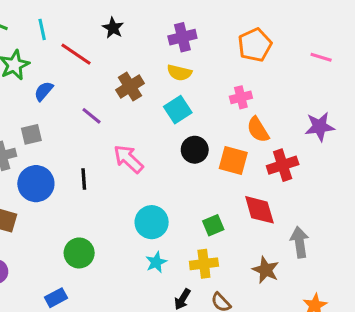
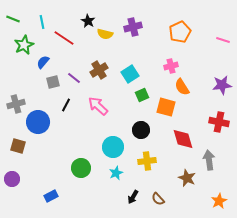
yellow semicircle: (179, 73) -> (105, 34), moved
brown cross: (130, 87) -> (99, 70), moved
gray square: (31, 134) -> (53, 82), moved
black circle: (195, 150) -> (141, 130), moved
red cross: (283, 165) -> (219, 122), moved, turned 30
black line: (84, 179) -> (66, 105), moved, turned 32
green square: (213, 225) -> (142, 95), moved
green circle: (79, 253) -> (81, 168), moved
yellow cross: (204, 264) -> (147, 161), moved

